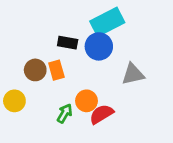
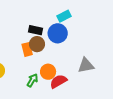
cyan rectangle: (107, 22) -> (64, 16), size x0.6
brown circle: (35, 70) -> (37, 44), moved
gray triangle: (133, 74) -> (86, 65), moved

